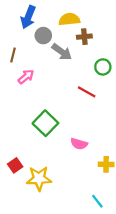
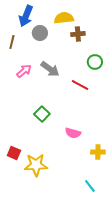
gray arrow: (62, 52) -> (50, 69), moved
brown line: (13, 55) -> (12, 42), moved
green square: (45, 123) -> (42, 114), size x0.7
red square: (15, 165) -> (14, 153), turned -32

